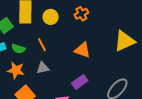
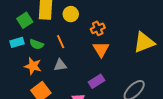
orange cross: (81, 14) -> (98, 28), moved
orange triangle: (82, 50) -> (101, 49), turned 36

